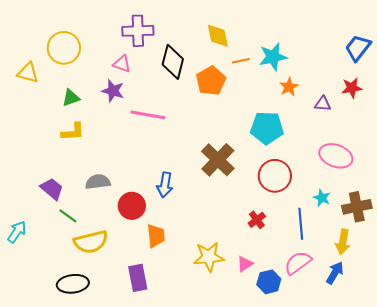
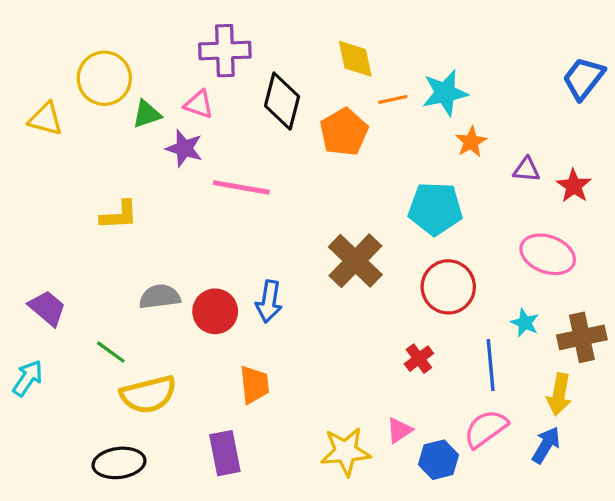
red star: (352, 88) -> (574, 186), moved, turned -30
green triangle: (71, 98) -> (147, 114), moved
purple trapezoid: (52, 189) -> (47, 308), moved
red circle: (132, 206) -> (215, 311), moved
yellow star: (209, 257) -> (346, 452), moved

